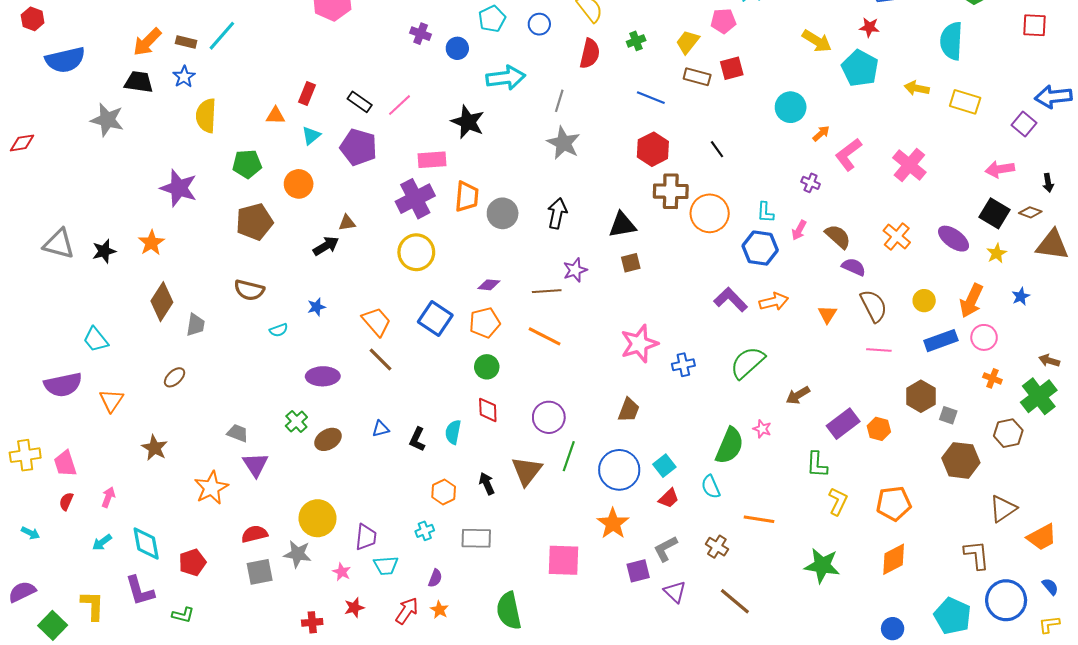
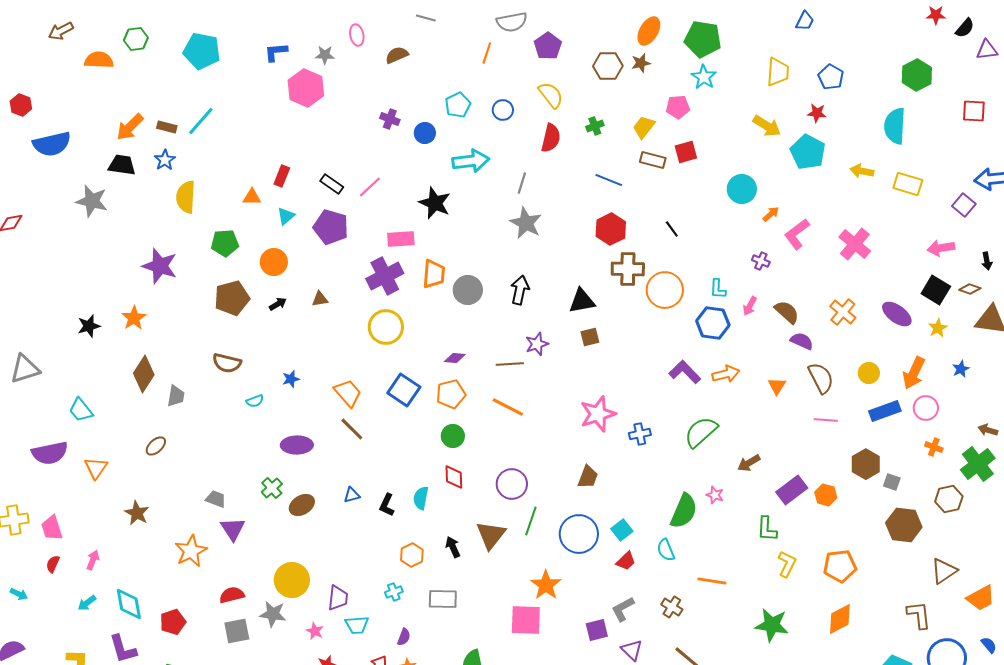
gray triangle: (59, 244) -> (25, 369), moved, turned -32
black arrow: (326, 246) -> (278, 304), moved, size x0.7
orange star: (613, 523) -> (546, 585), moved

